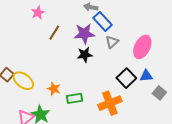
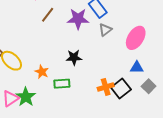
black star: (85, 55) -> (74, 57), moved
black square: (126, 78) -> (121, 88), moved
orange cross: (110, 103) -> (106, 87), moved, size x0.7

